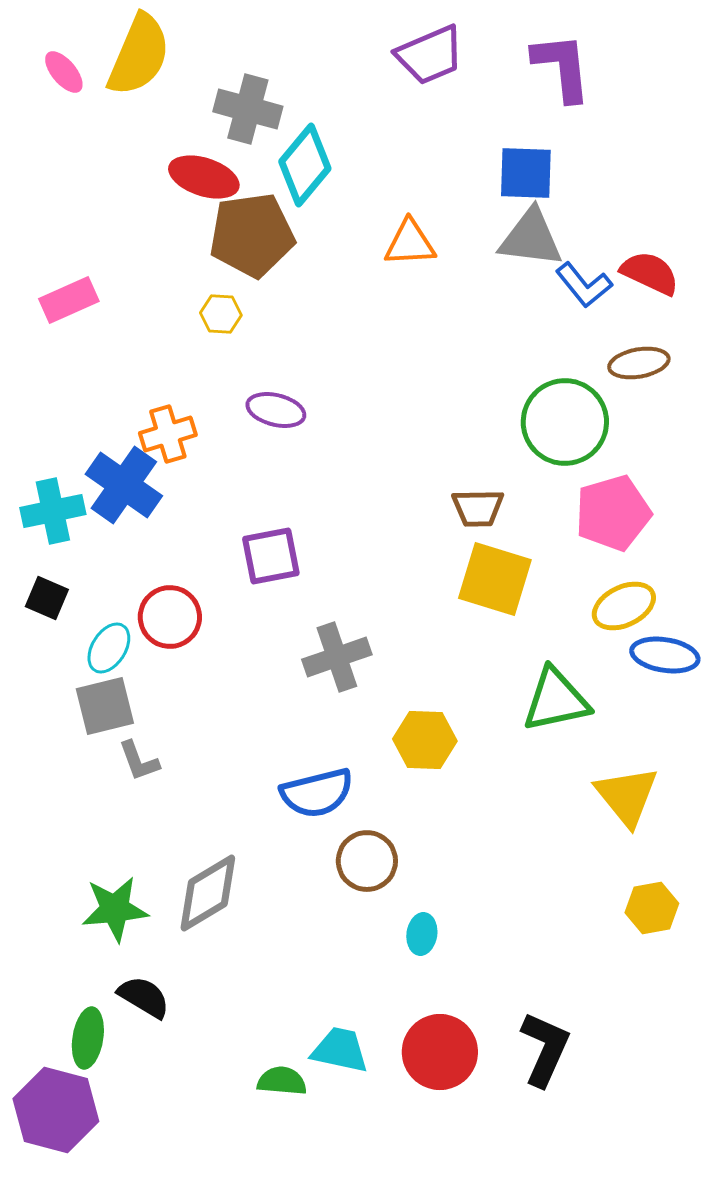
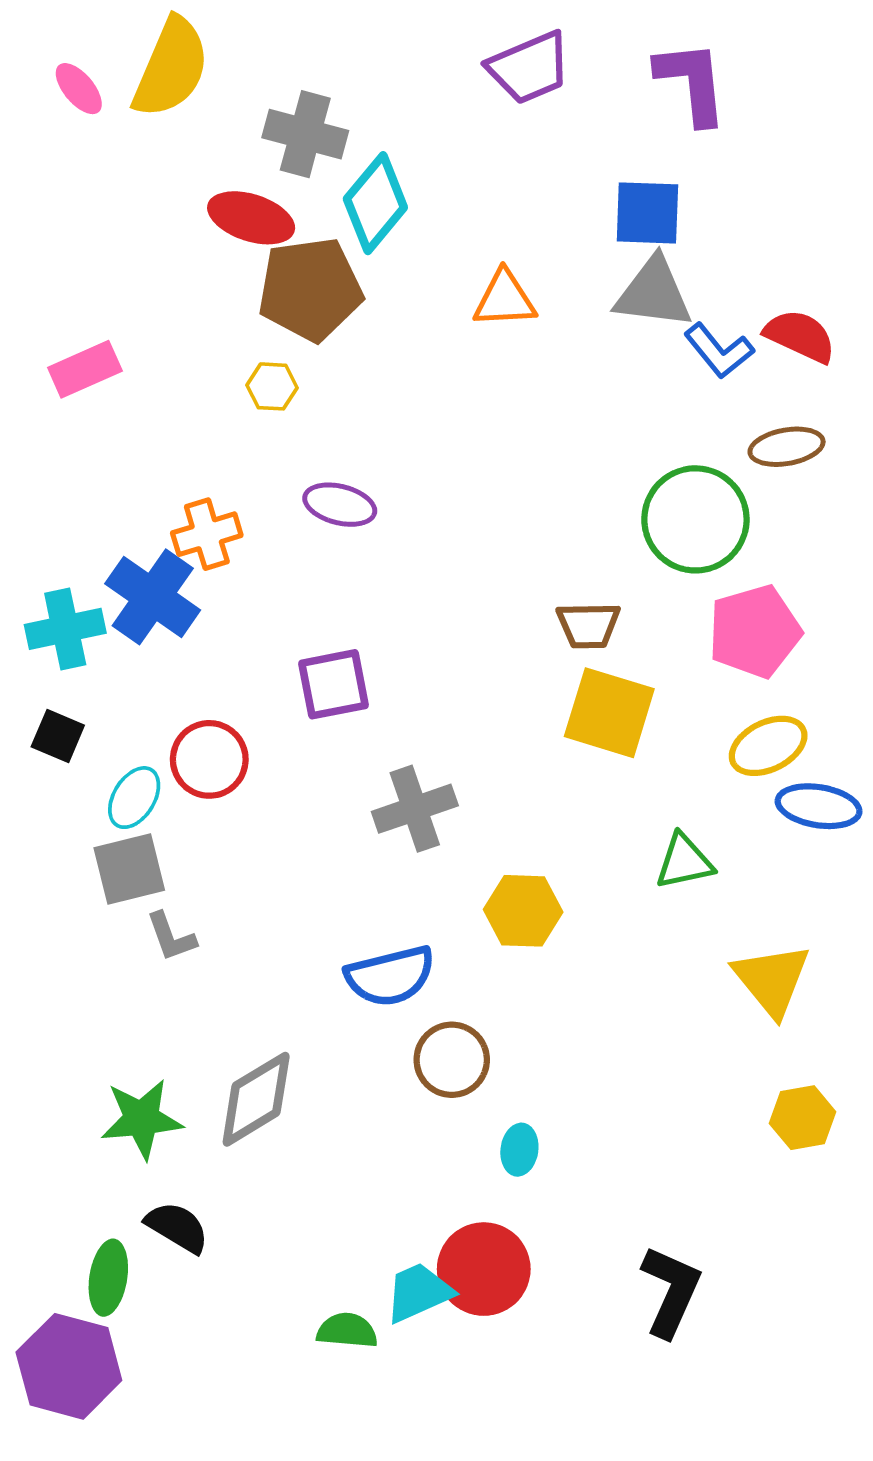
green triangle: (556, 700) -> (684, 862), size x0.7
cyan trapezoid: (340, 1050) -> (419, 1292), turned -36
red circle: (440, 1052) -> (484, 1269), moved

